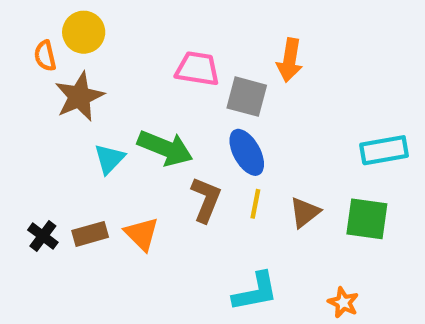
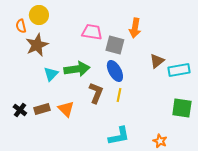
green arrow: (165, 148) -> (77, 69), turned -30
brown triangle: (305, 212) -> (157, 61), moved
green square: (367, 219) -> (182, 108), moved

